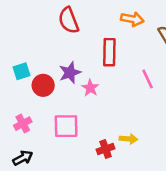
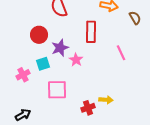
cyan square: (21, 71) -> (43, 64), moved
red circle: (43, 85) -> (39, 35), moved
pink cross: (23, 124) -> (23, 75), moved

